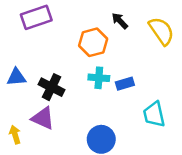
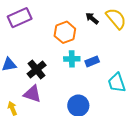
black arrow: (120, 21) -> (92, 18), moved
black cross: (51, 87) -> (37, 70), turned 30

